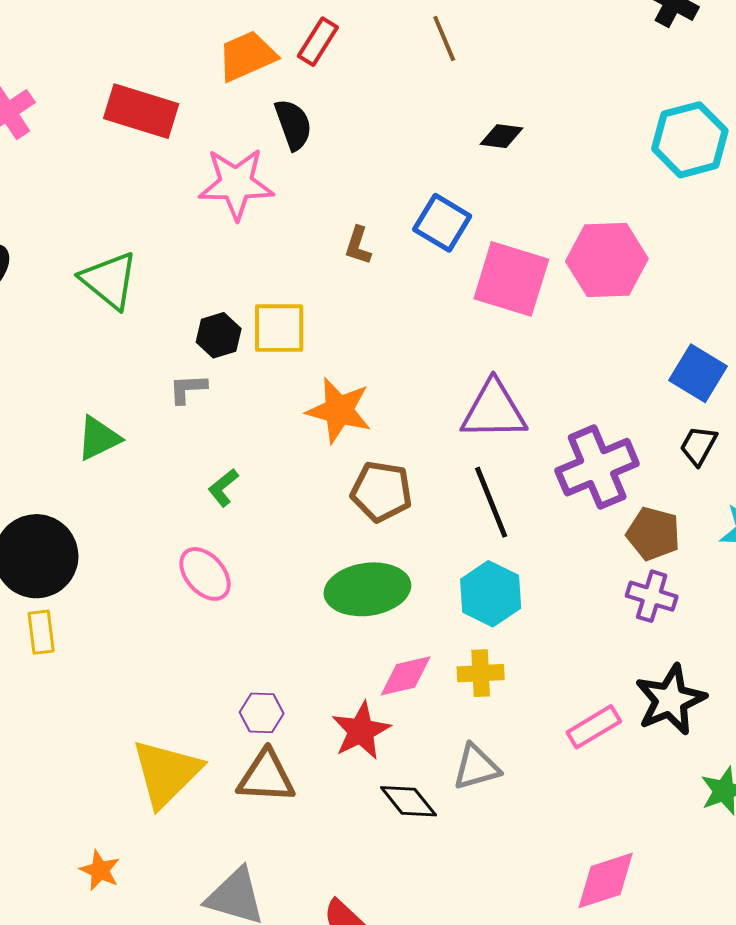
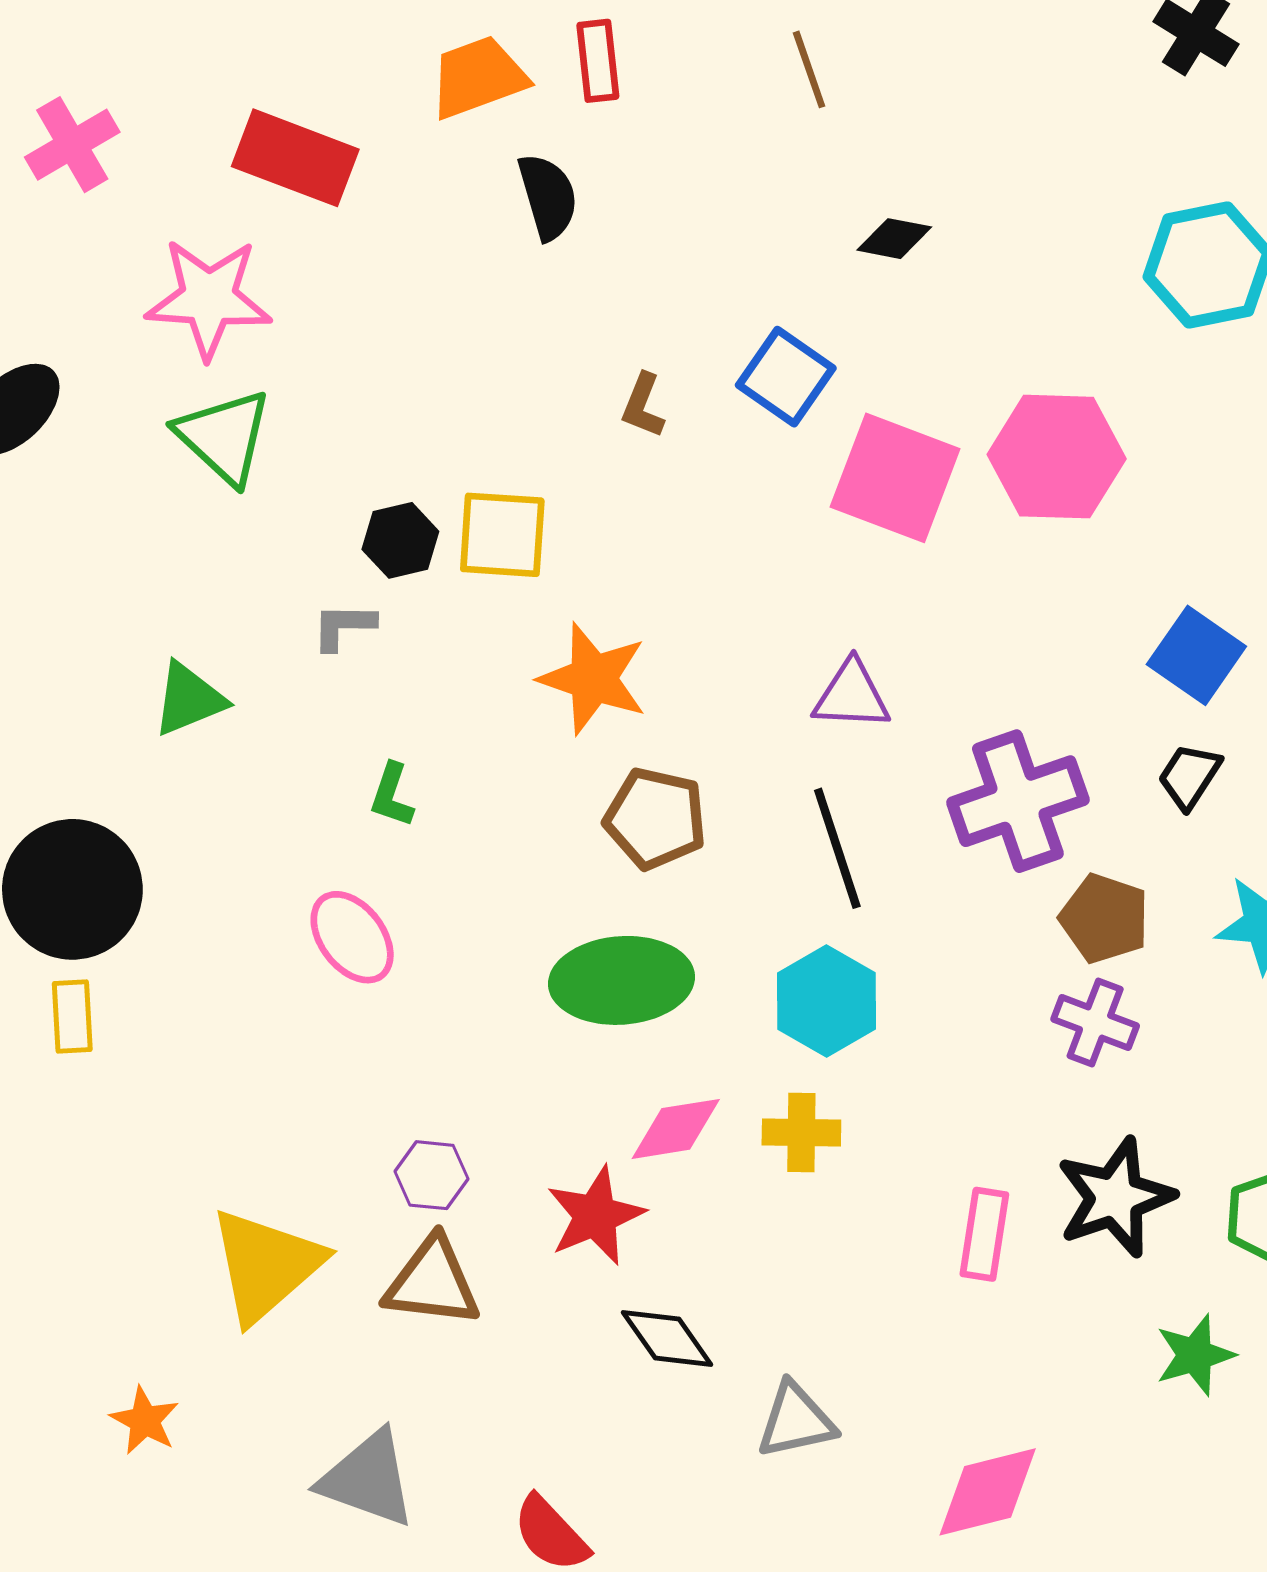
red rectangle: (318, 42) -> (598, 61), turned -42
pink star: (236, 184) -> (209, 298), moved
purple triangle: (494, 410) -> (852, 695), size x0.7
green L-shape: (223, 488) -> (392, 795), turned -36
pink rectangle: (594, 727) -> (984, 1234), turned -54
gray triangle: (476, 767) -> (796, 1421), moved

